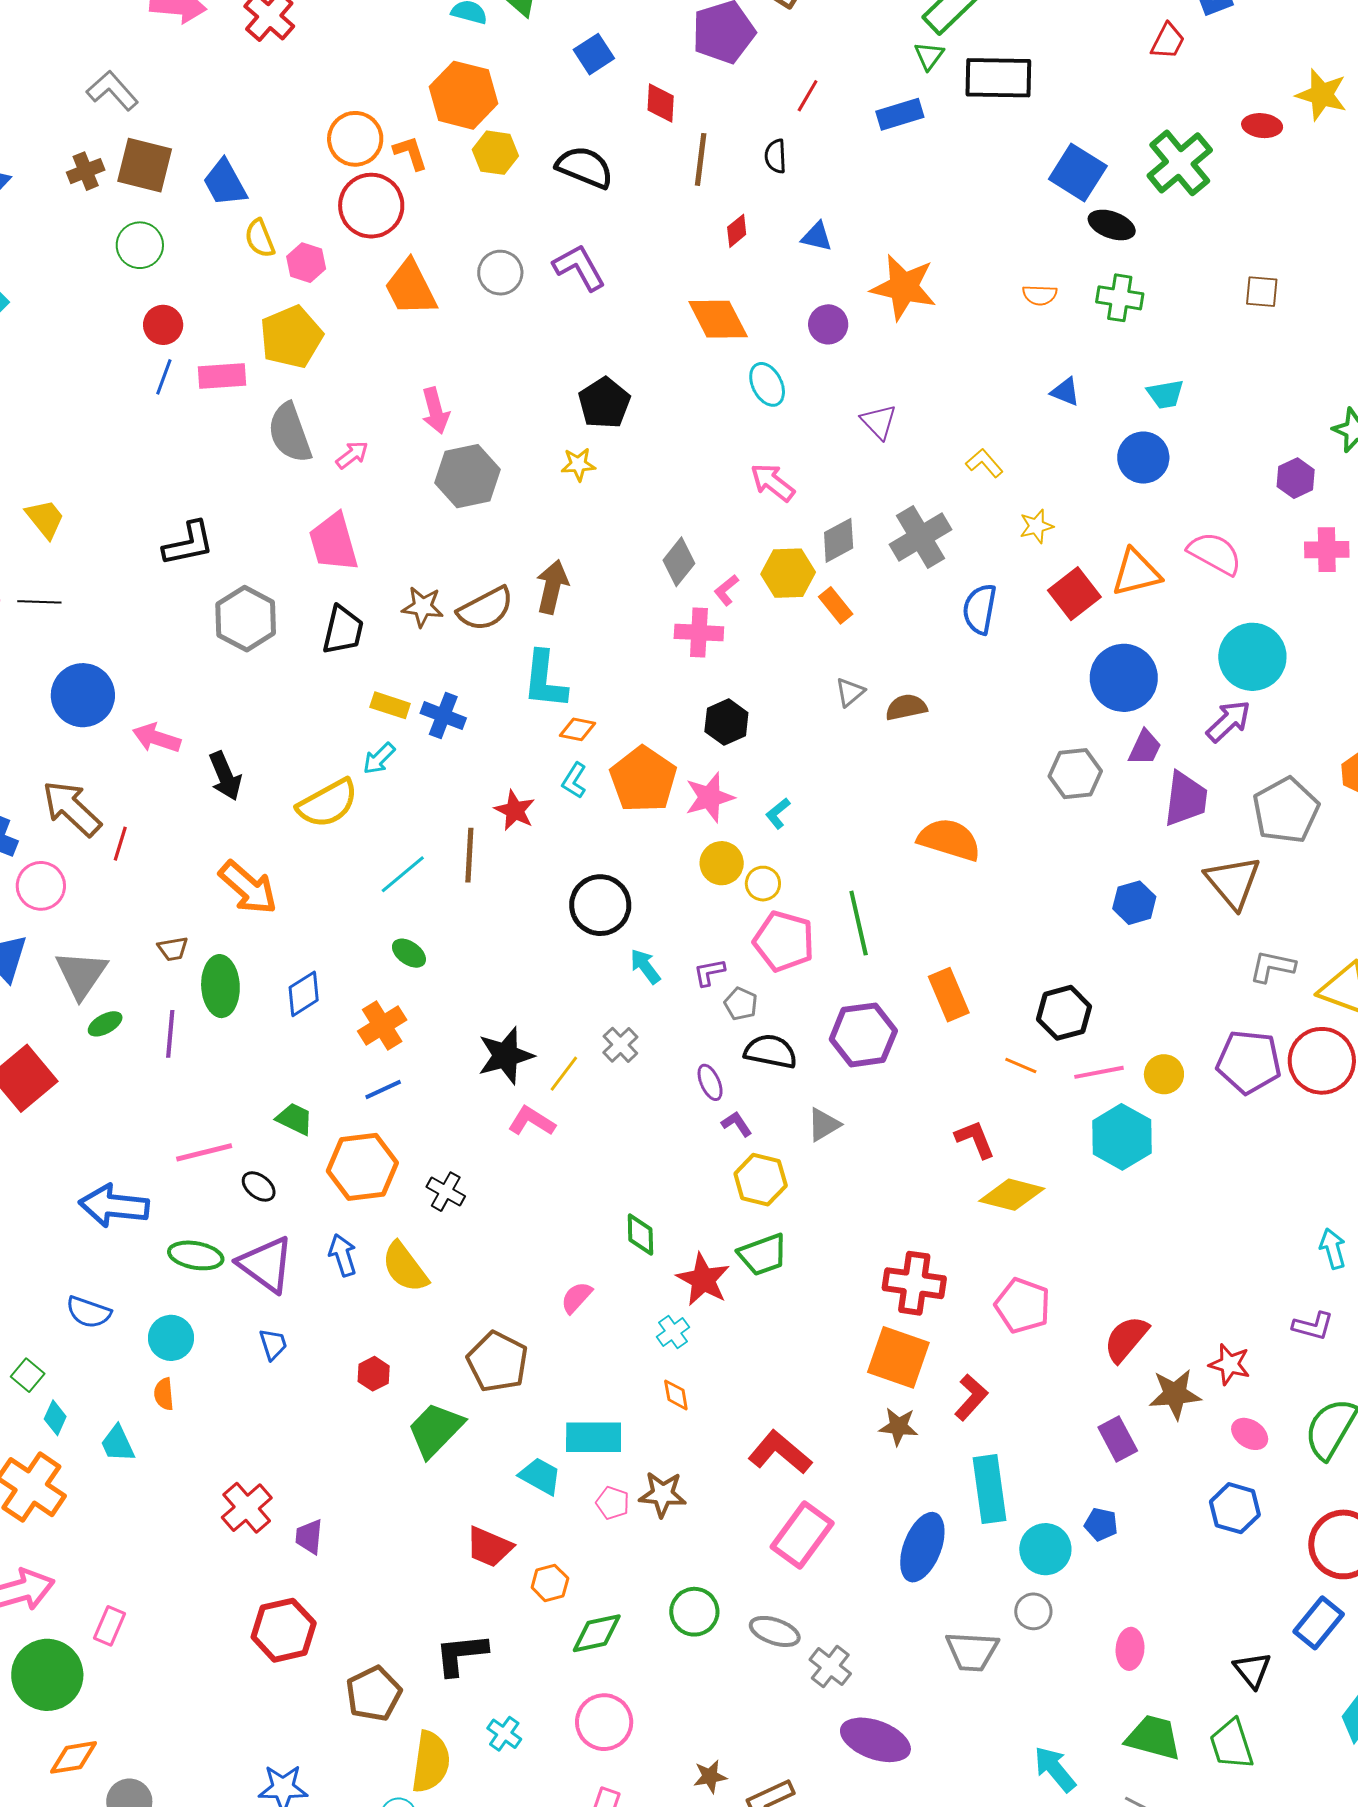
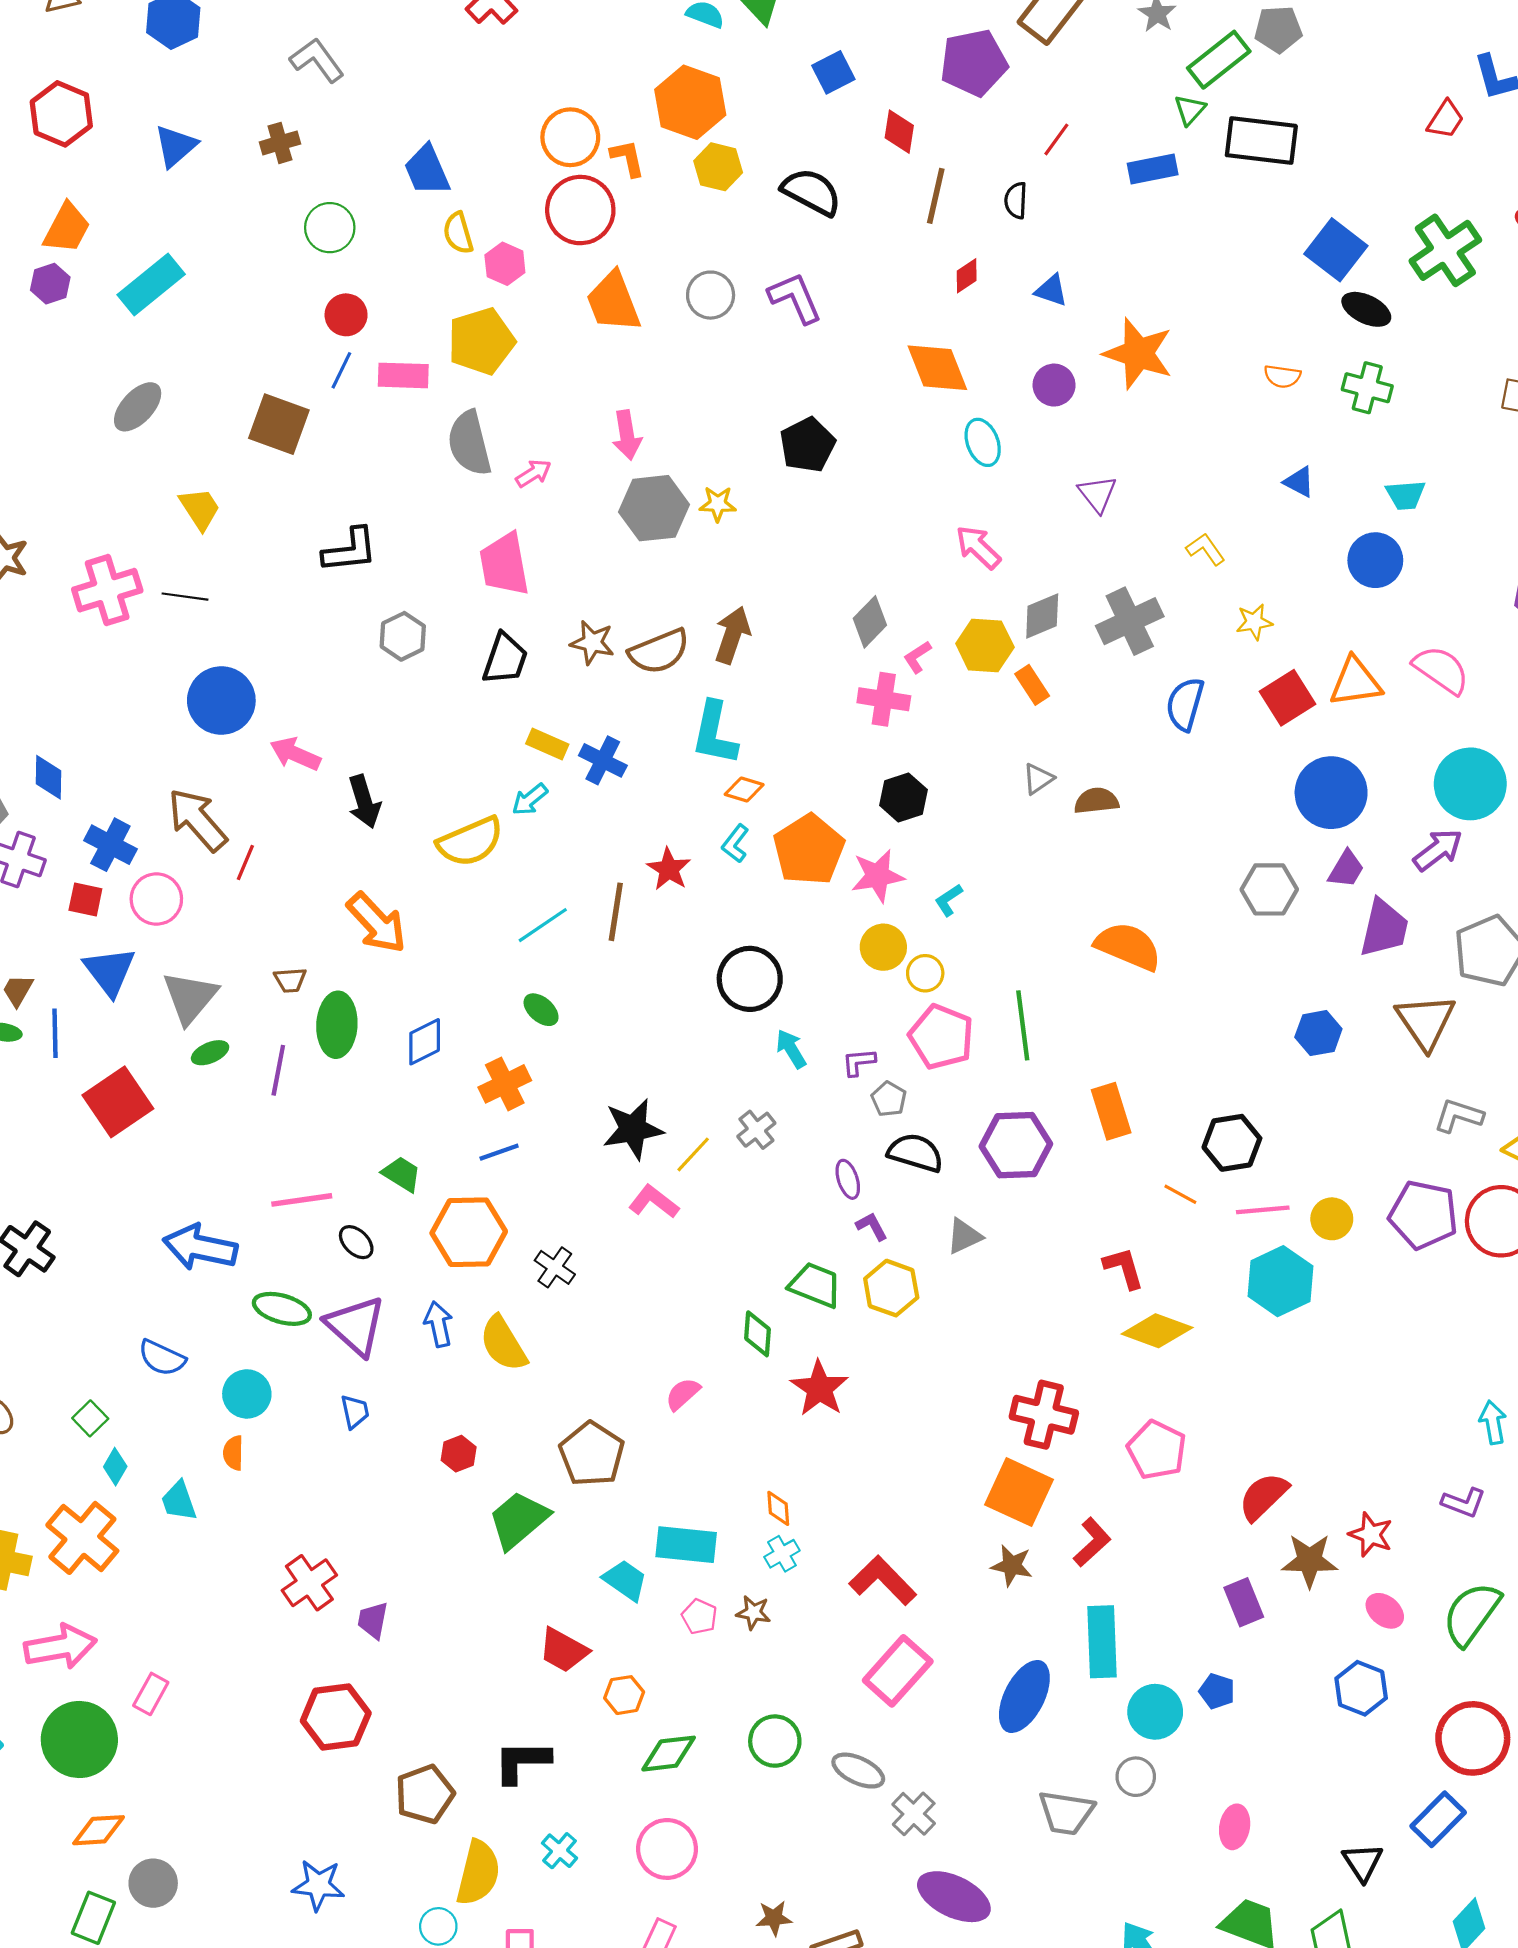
brown square: (145, 165) -> (279, 424), moved
yellow star: (578, 464) -> (718, 504), moved
gray hexagon: (246, 619) -> (403, 636), size x0.7
green trapezoid: (763, 1255) -> (815, 1285), moved, turned -144
cyan cross: (673, 1332) -> (782, 1554), moved
brown star: (663, 1494) -> (753, 1613), size x0.7

